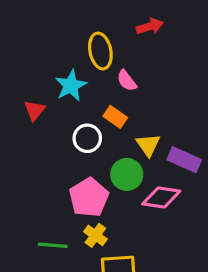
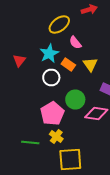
yellow ellipse: (100, 51) -> (59, 24), turned 65
cyan star: (71, 86) -> (49, 54), moved
yellow triangle: (148, 145) -> (90, 64), moved

